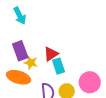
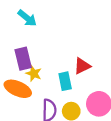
cyan arrow: (20, 16) -> (27, 18), turned -30
red triangle: (51, 54) -> (82, 66), moved

